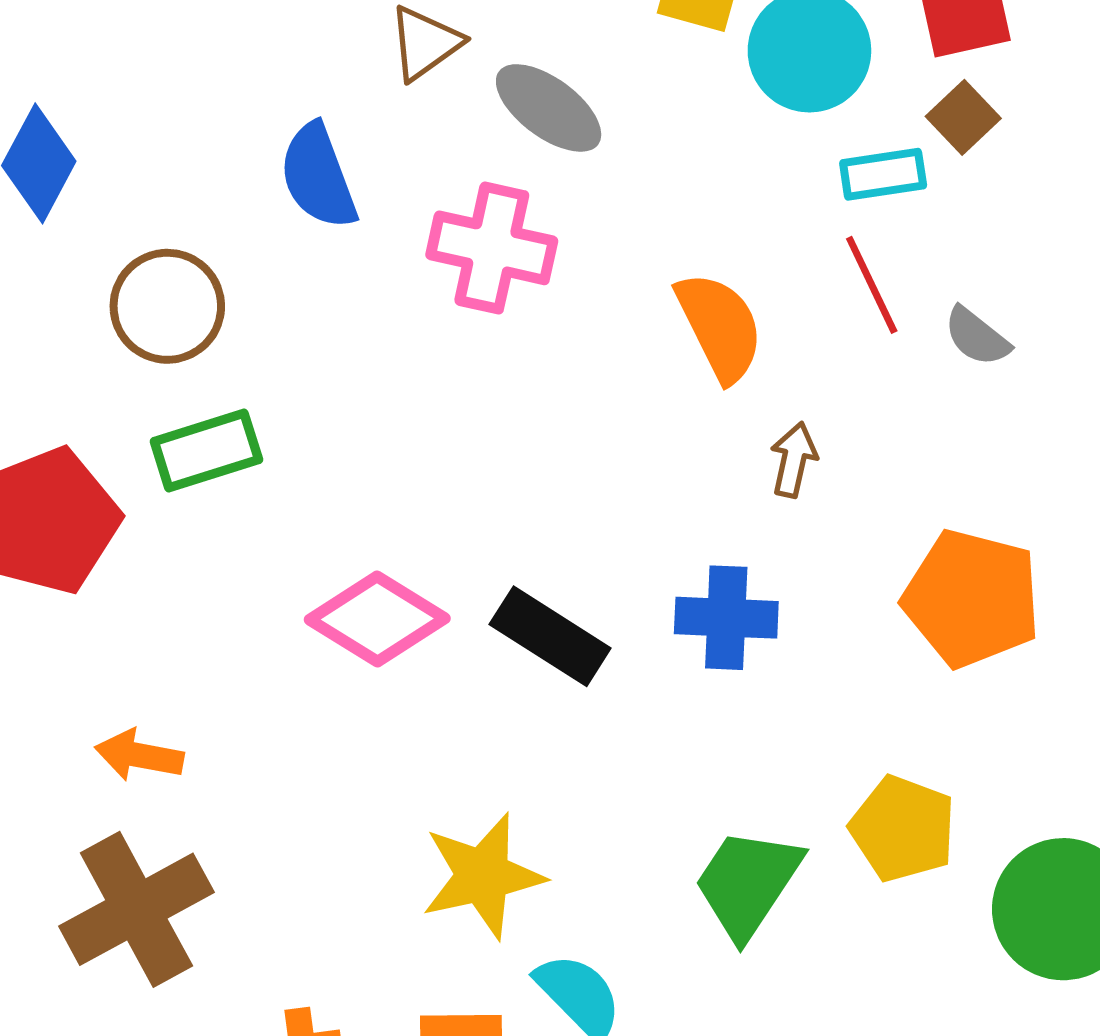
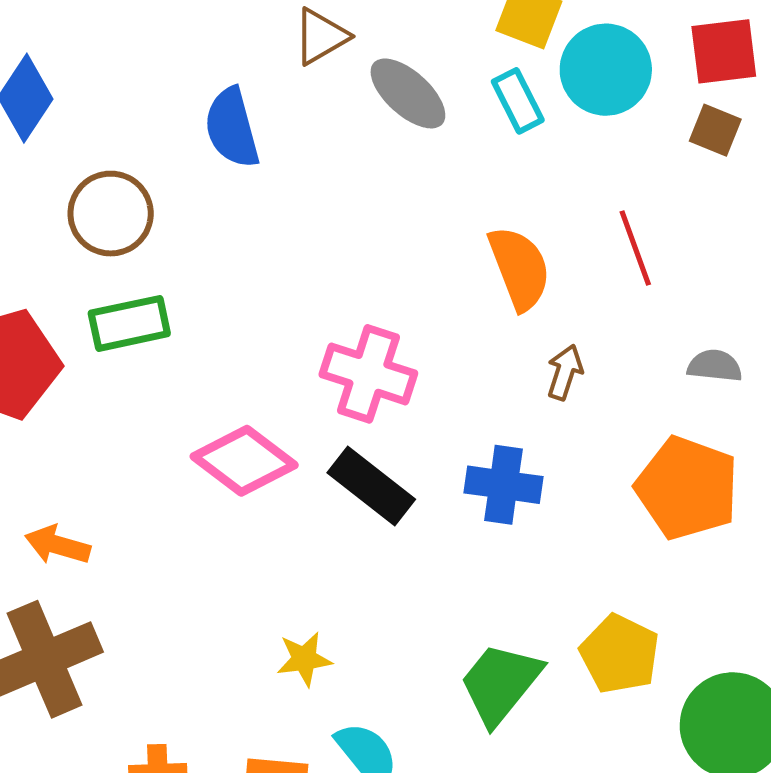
brown square: (963, 117) -> (715, 130), turned -30
cyan rectangle: (883, 174) -> (518, 101), moved, turned 66
pink cross: (492, 248) -> (368, 374), moved
gray semicircle: (977, 337) -> (715, 366), moved, turned 142
yellow star: (483, 876) -> (304, 659), size x0.6

